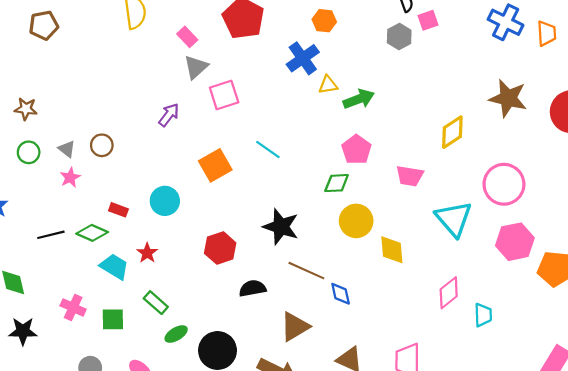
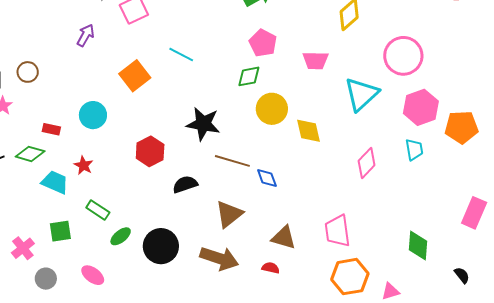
cyan triangle: (454, 219) -> (361, 94), turned 36
pink cross: (73, 308) -> (23, 248), moved, turned 35
cyan trapezoid: (483, 315) -> (414, 150), moved

